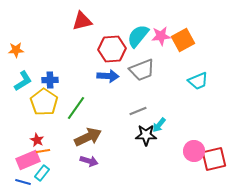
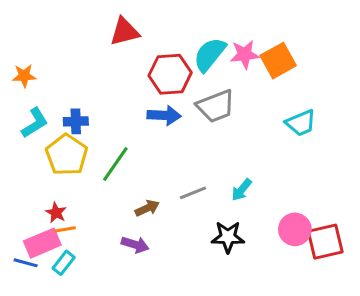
gray line: (138, 111) -> (193, 193), moved
black star: (146, 135) -> (228, 237), moved
brown arrow: (88, 137) -> (147, 208), moved, size x0.6
blue line: (23, 182) -> (26, 263), moved

